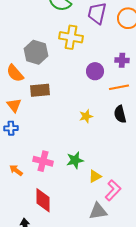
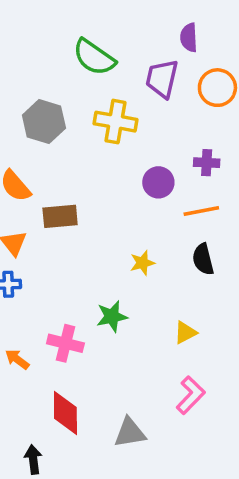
gray hexagon: (36, 52) -> (44, 122), moved
green star: (75, 160) -> (112, 316), moved
yellow triangle: (95, 176) -> (185, 333), moved
gray triangle: (98, 211) -> (130, 433), moved

